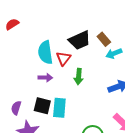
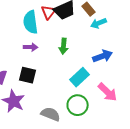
red triangle: (63, 58) -> (49, 12), moved
cyan rectangle: (59, 108) -> (80, 77), moved, turned 42

